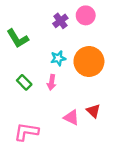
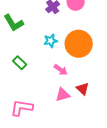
pink arrow: (52, 82) -> (61, 70), moved, turned -64
pink triangle: (71, 118) -> (63, 95), turned -42

